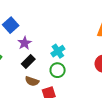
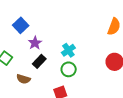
brown semicircle: (32, 81) -> (23, 79), moved

